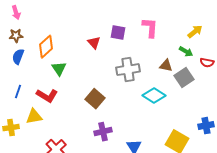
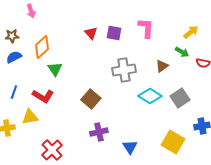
pink arrow: (16, 13) -> (31, 11), moved
red triangle: (94, 43) -> (91, 33), moved
blue semicircle: (18, 57) -> (14, 57), turned 42
brown triangle: (166, 66) -> (162, 66), turned -48
gray square: (184, 78) -> (180, 98), moved

